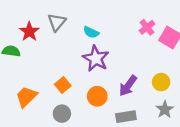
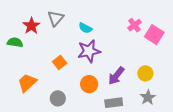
purple star: (96, 59) -> (89, 51), turned 30
orange square: (63, 85) -> (60, 62), moved

